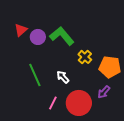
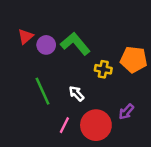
yellow cross: (85, 57) -> (103, 69), turned -32
orange pentagon: (110, 67) -> (134, 60), moved

